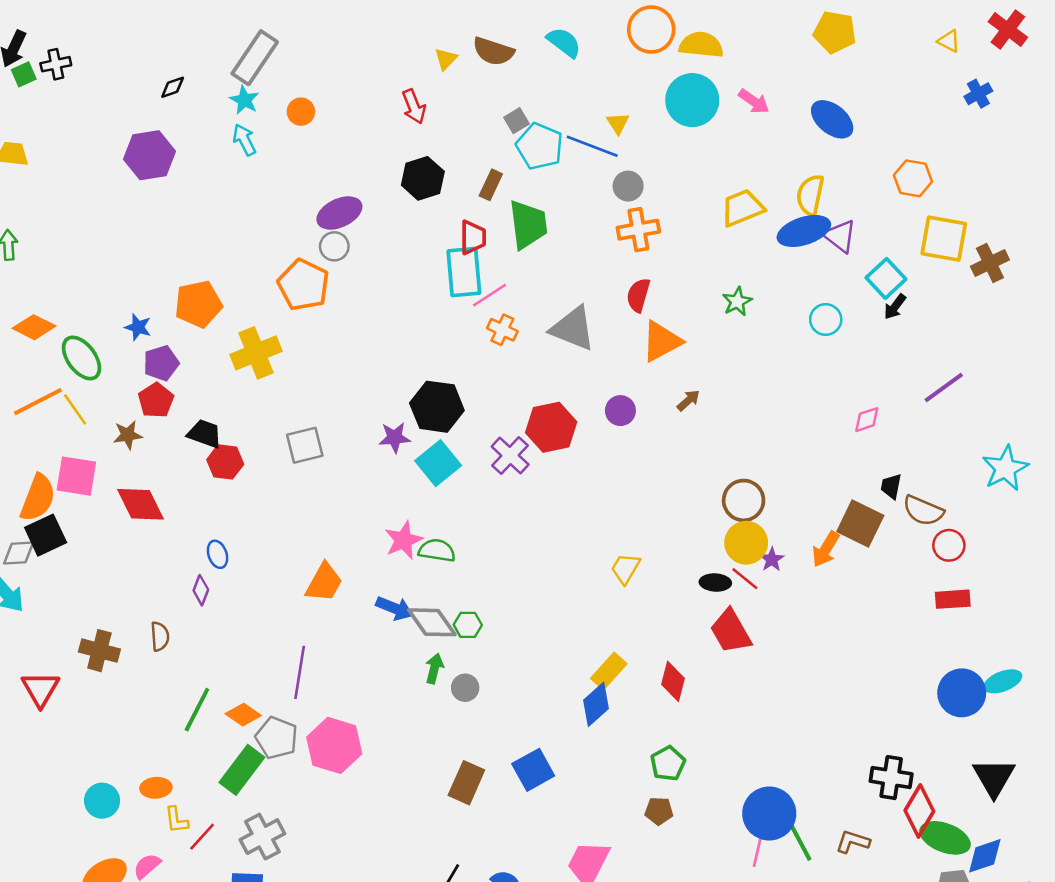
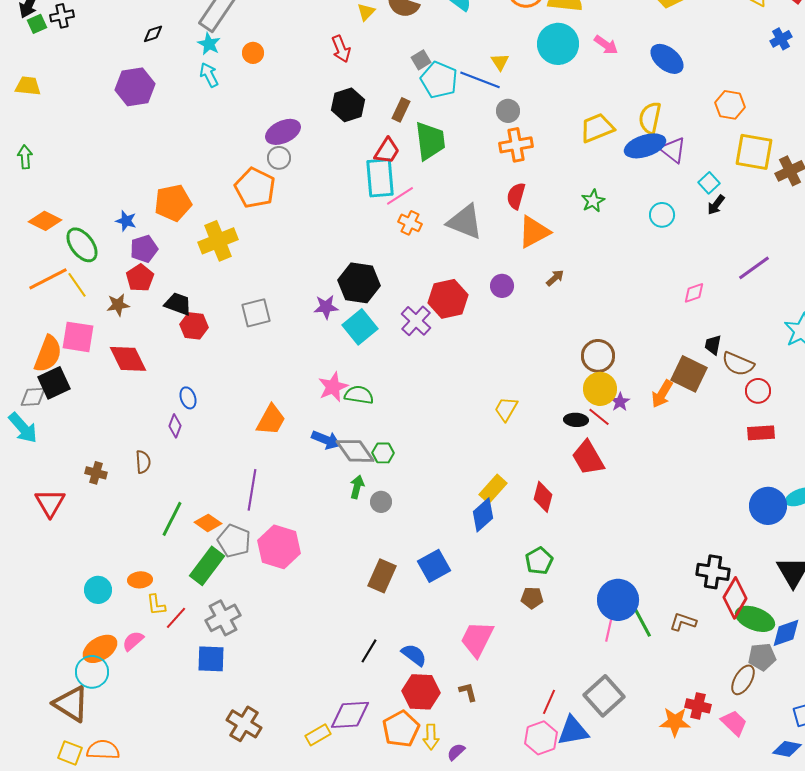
red trapezoid: (473, 237) -> (387, 151), turned 32
cyan square: (886, 278) -> (709, 183), size x0.7
brown cross: (99, 651) -> (96, 473), size x0.7

